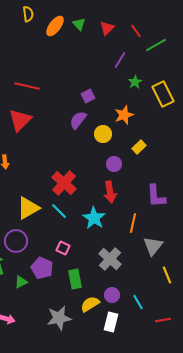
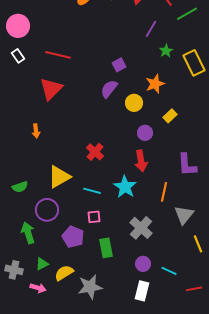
red cross: (64, 183) -> (95, 152), size x0.7
cyan line: (59, 211) -> (92, 191), moved, turned -30
pink square: (63, 248) -> (94, 217), turned -32
green triangle: (21, 282) -> (42, 264), moved
cyan line: (138, 302) -> (169, 271), turned -35
yellow semicircle: (90, 304) -> (64, 273), moved

